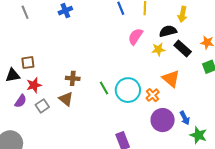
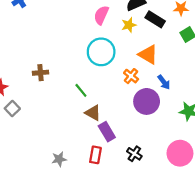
green line: (104, 88) -> (81, 90), moved
cyan circle: (128, 90) -> (101, 52), moved
brown triangle: (66, 99) -> (93, 113), moved
blue arrow: (185, 118) -> (164, 82), moved

